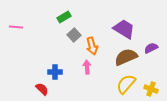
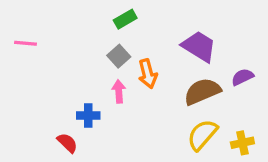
green rectangle: (64, 17) -> (125, 19), moved
pink arrow: (87, 67) -> (119, 91), moved
yellow cross: (151, 89) -> (242, 143), turned -32

